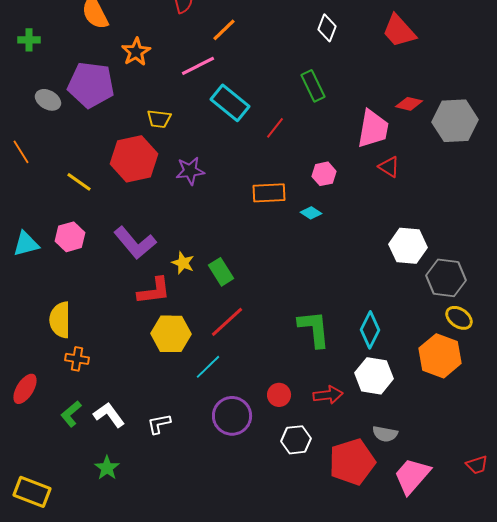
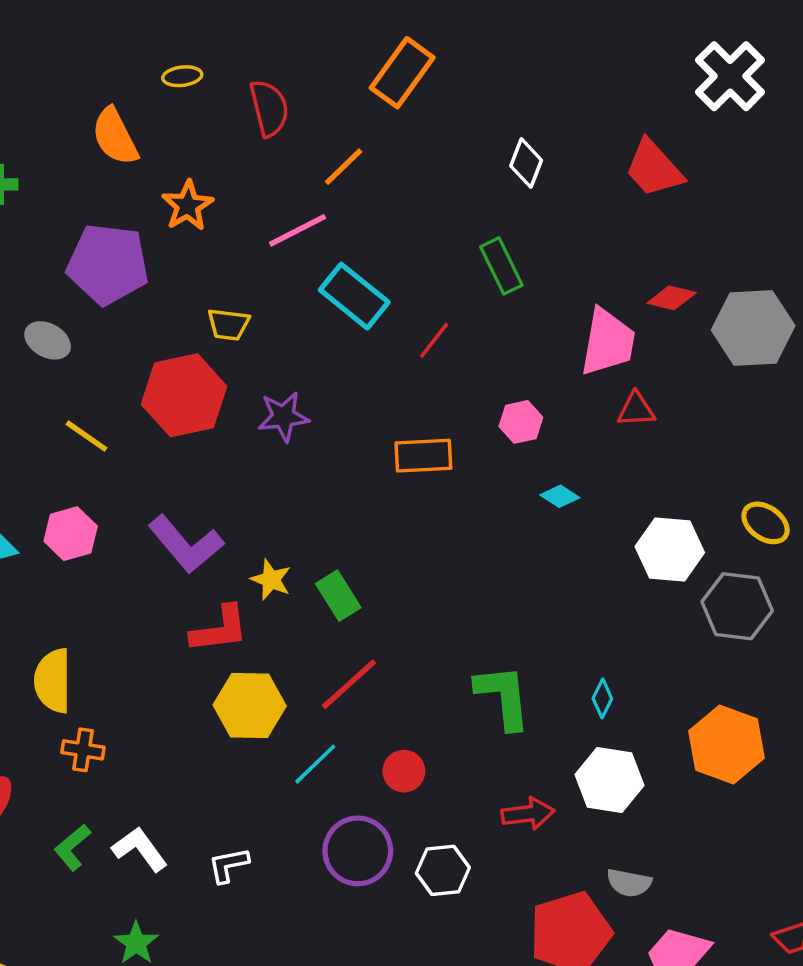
gray ellipse: (48, 100) -> (48, 340), moved
red triangle: (389, 167) -> (636, 409), turned -35
cyan diamond: (311, 213) -> (560, 496), moved
yellow ellipse: (459, 318) -> (766, 523), moved
cyan diamond: (370, 330) -> (602, 698), size x0.6
red circle: (279, 395) -> (404, 771), moved
white hexagon: (296, 440) -> (443, 870), moved

